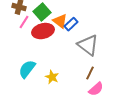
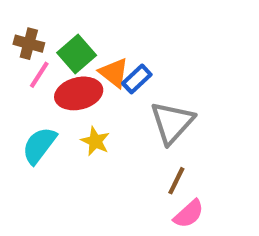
gray triangle: (88, 45) -> (172, 123), turned 35
cyan semicircle: (27, 69) -> (39, 145), moved
yellow star: (52, 77) -> (95, 141), moved

